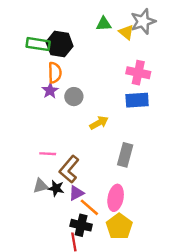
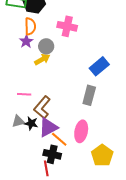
pink cross: (138, 73) -> (67, 26), moved
blue rectangle: (137, 100) -> (99, 66), moved, turned -36
yellow arrow: (99, 123) -> (42, 59), moved
purple triangle: (76, 193) -> (48, 127), size x1.5
yellow pentagon: (119, 226) -> (102, 155), moved

